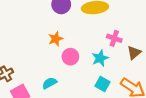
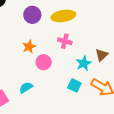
pink cross: (114, 38) -> (65, 41), moved
cyan star: (100, 58) -> (84, 63), moved

